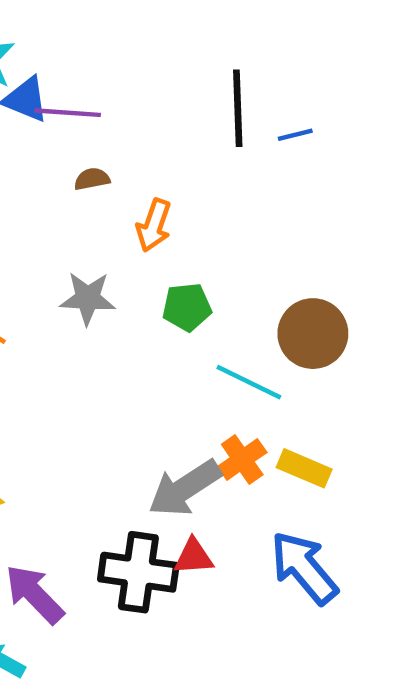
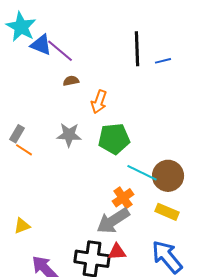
purple line: (68, 113) -> (60, 51), turned 36
green pentagon: (187, 307) -> (114, 139), size x1.4
brown circle: (313, 334) -> (168, 176), moved
orange cross: (242, 459) -> (123, 198), moved

